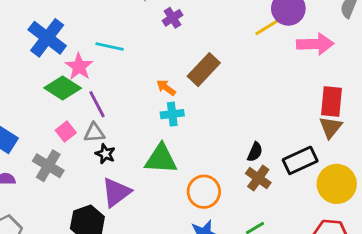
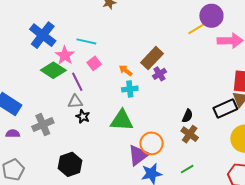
purple cross: (173, 18) -> (159, 74), moved
pink square: (66, 131) -> (94, 63), moved
black rectangle: (300, 160) -> (225, 109), moved
gray cross: (48, 166) -> (43, 125), turned 35
purple triangle: (116, 192) -> (138, 155), moved

